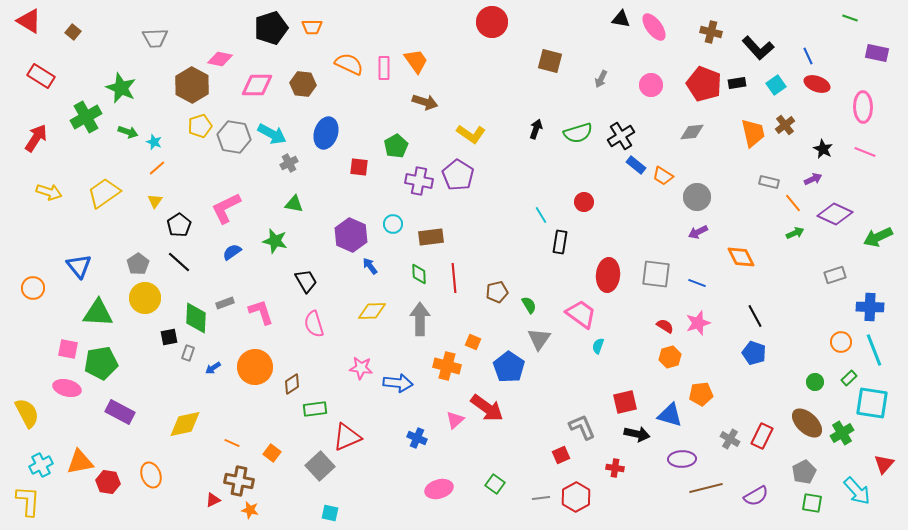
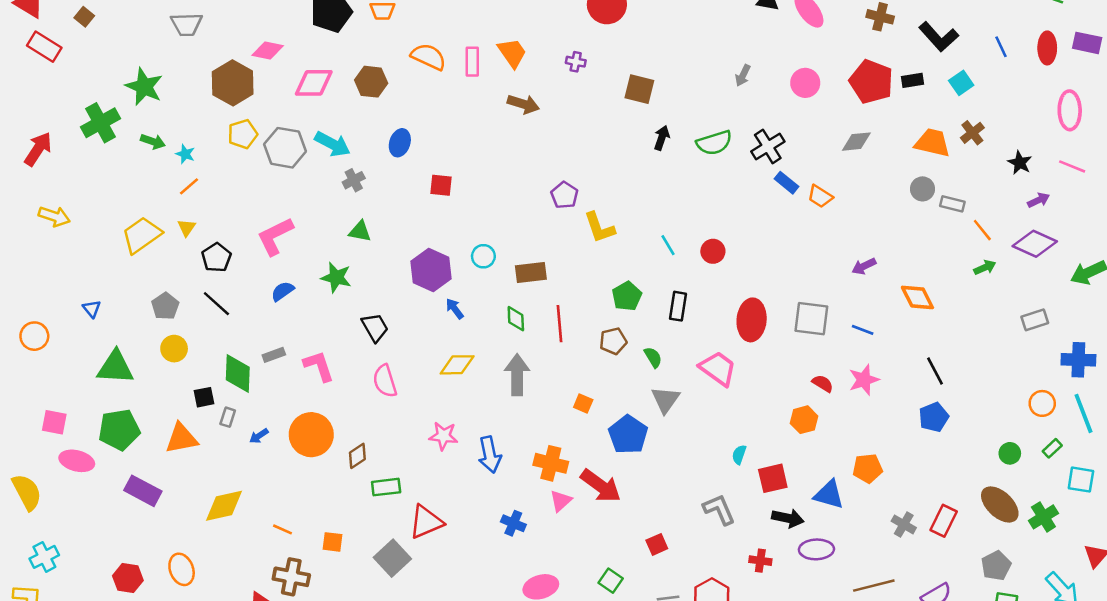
brown square: (550, 61) -> (639, 89), moved
red rectangle: (41, 76) -> (44, 47), moved
red ellipse: (817, 84) -> (1047, 48), moved, turned 70
blue ellipse: (326, 133) -> (400, 143), size x0.7
orange trapezoid: (753, 133) -> (932, 143), turned -64
yellow L-shape: (471, 134) -> (599, 228), moved, turned 36
green pentagon: (396, 146) -> (627, 296), moved
purple pentagon: (458, 175) -> (564, 195), size x0.7
purple arrow: (813, 179) -> (1038, 200), moved
purple cross: (419, 181) -> (576, 62), moved, size x0.6
yellow trapezoid: (104, 193) -> (142, 235), moved
gray circle: (697, 197) -> (922, 189), moved, size x0.7
red circle: (584, 202) -> (713, 251), moved
black rectangle: (560, 242) -> (678, 306), moved
blue triangle: (79, 266) -> (92, 309), size x0.6
yellow circle: (145, 298) -> (174, 349), size x0.7
cyan semicircle: (598, 346) -> (739, 455), moved
pink square: (68, 349) -> (54, 422), moved
blue pentagon: (754, 353) -> (934, 417), turned 30
orange hexagon: (670, 357) -> (804, 420), moved
orange cross: (447, 366) -> (551, 463), moved
blue arrow: (398, 383) -> (490, 455), turned 72
cyan square: (872, 403) -> (1081, 480), size x0.7
orange square: (272, 453) -> (332, 542), turned -30
red square: (561, 455) -> (657, 544), moved
purple ellipse: (682, 459) -> (816, 549), moved
orange triangle: (80, 462) -> (182, 438), moved

